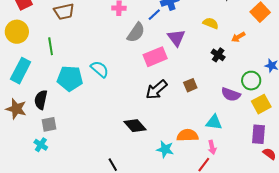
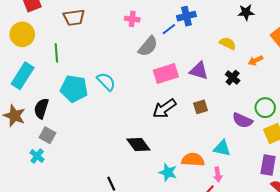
purple triangle: (176, 38) -> (199, 71), moved, turned -42
gray square: (49, 124) -> (48, 135), turned 35

